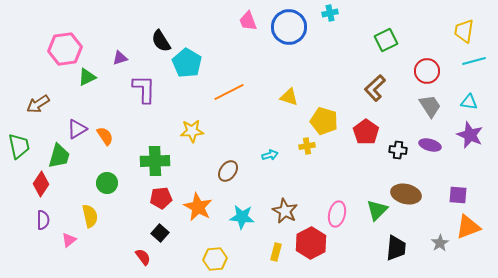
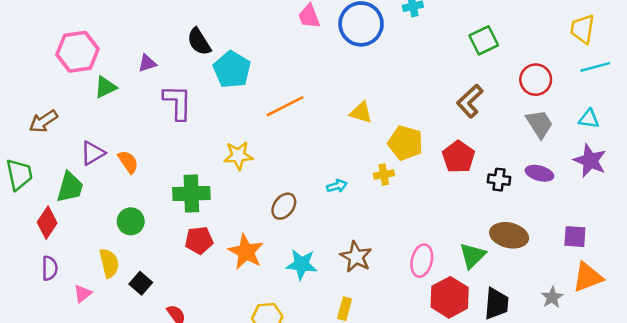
black square: (160, 233) -> (141, 283), moved
red hexagon: (311, 243) -> (450, 297), moved

